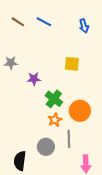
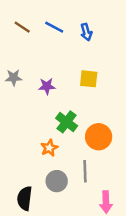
blue arrow: (84, 26) -> (86, 32), moved
purple star: (34, 79) -> (47, 86), moved
orange star: (55, 120) -> (49, 148), moved

